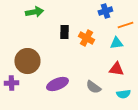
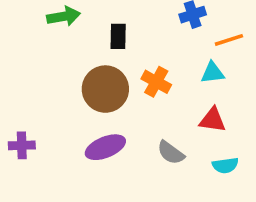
black rectangle: (64, 32) -> (118, 36), moved
orange cross: (86, 38) -> (156, 82), moved
brown circle: (27, 61) -> (105, 89), moved

